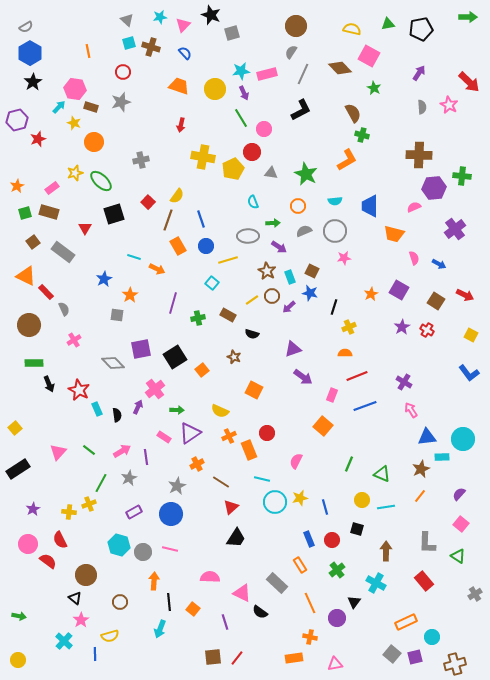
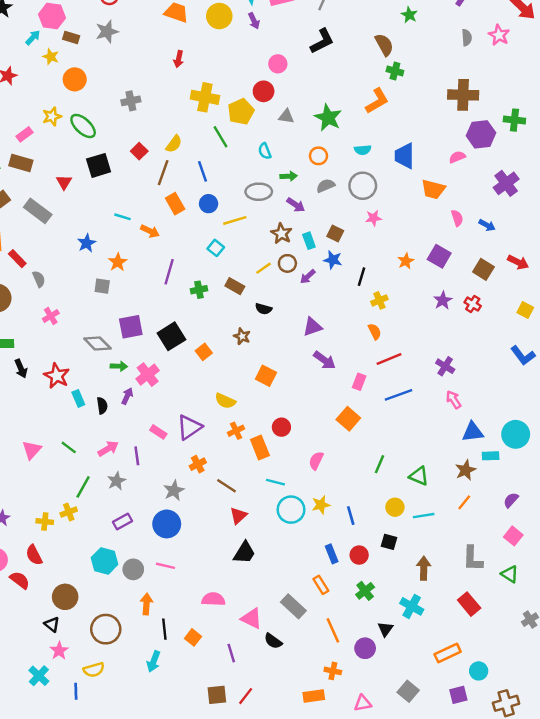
green line: (241, 118) -> (220, 137), moved
orange semicircle: (345, 353) -> (375, 332), turned 64
green arrow: (177, 410) -> (119, 366), moved
brown circle: (120, 602) -> (106, 629), size x1.6
gray square: (392, 654) -> (408, 691), moved

